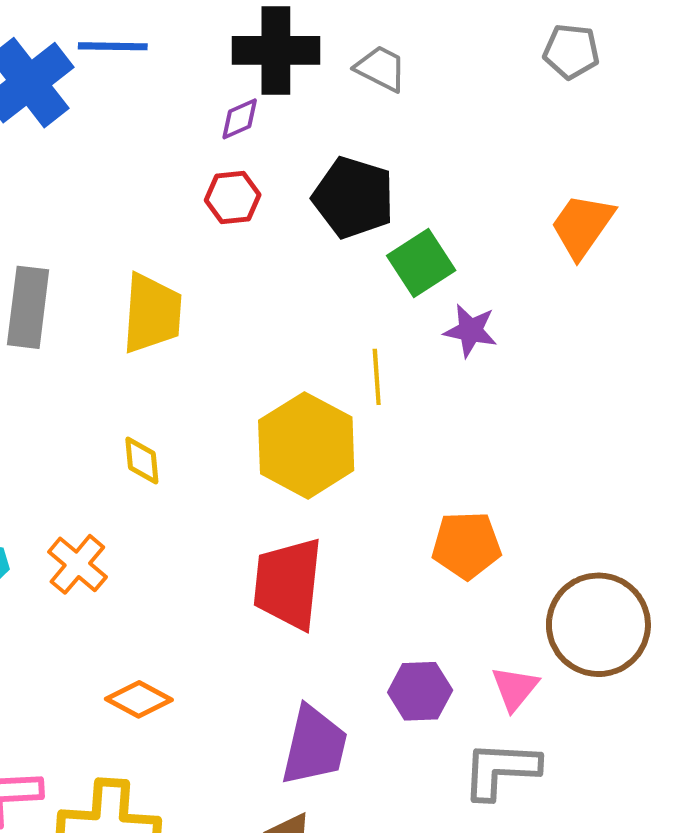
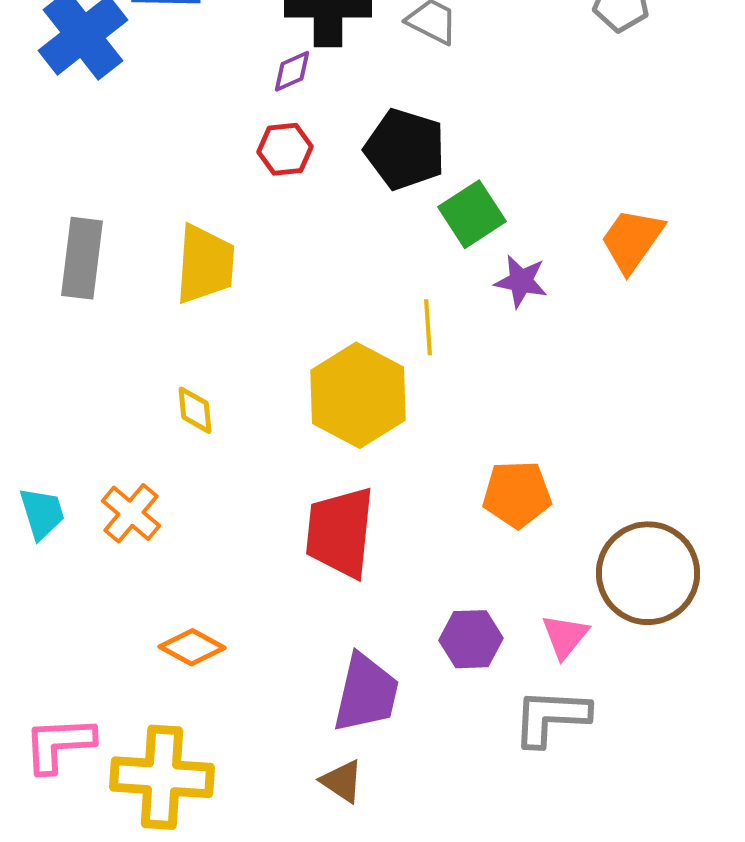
orange trapezoid: (582, 226) -> (632, 240), moved

